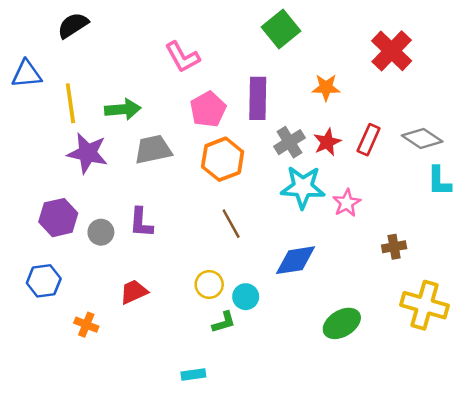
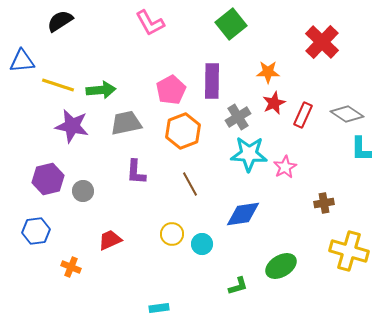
pink L-shape: (182, 57) -> (150, 23), moved
yellow line: (70, 103) -> (58, 85), turned -64
red star: (327, 142) -> (274, 103), moved
purple L-shape: (141, 222) -> (136, 172), moved
green L-shape: (224, 322) -> (238, 286), moved

